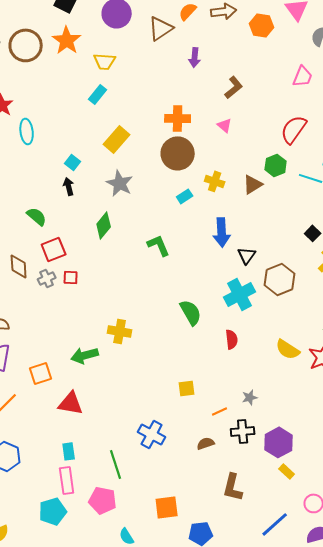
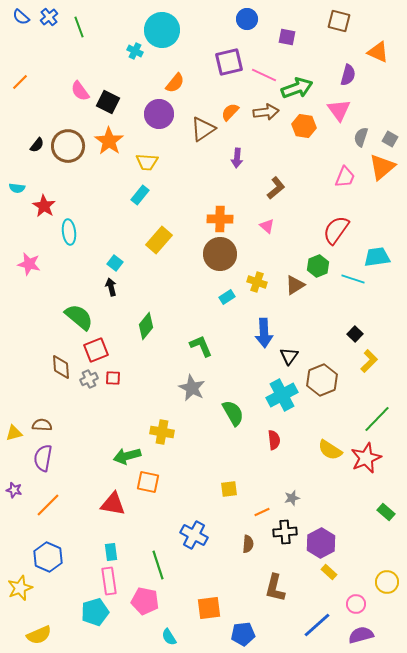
gray star: (120, 183) -> (192, 388), moved
green semicircle: (37, 216) -> (79, 317), size x1.4
orange square: (41, 373) -> (148, 482), moved, turned 30
brown semicircle: (206, 443) -> (248, 544), turned 114

